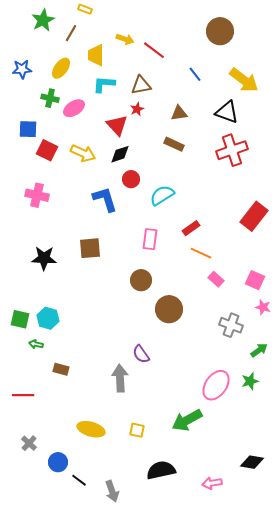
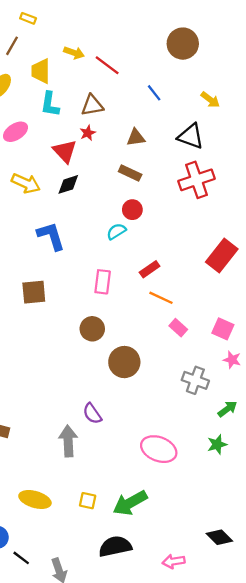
yellow arrow: (244, 80) -> (210, 100), size x0.6
cyan L-shape: (104, 84) -> (50, 104), turned -85
red circle: (131, 179) -> (132, 210), moved
cyan semicircle: (162, 195) -> (116, 231), size x0.7
pink ellipse: (216, 385) -> (159, 449), moved, turned 76
green arrow: (187, 420) -> (130, 503), moved
black diamond: (252, 462) -> (219, 537), turned 35

